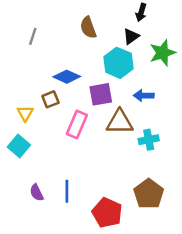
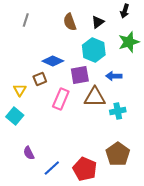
black arrow: (141, 12) -> (125, 11), moved
gray line: (33, 36) -> (26, 20), moved
black triangle: (131, 36) -> (98, 22), moved
blue line: (67, 191) -> (52, 168), moved, turned 48

